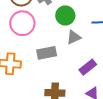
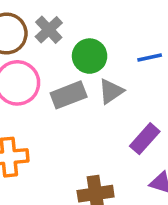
gray rectangle: (47, 53) -> (69, 95), moved

